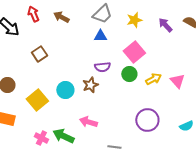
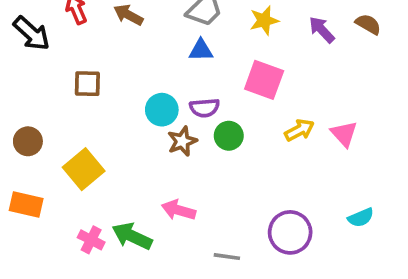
pink square: (134, 52) -> (264, 80), turned -30
brown square: (39, 54) -> (87, 84), turned 35
green circle: (129, 74) -> (229, 136), moved
cyan circle: (65, 90) -> (162, 110), moved
purple circle: (147, 120) -> (290, 232), moved

